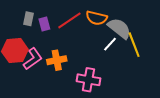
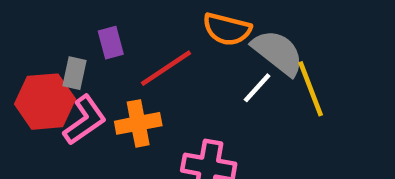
gray rectangle: (28, 19) -> (74, 73), moved
red line: (69, 20) -> (166, 68), moved

